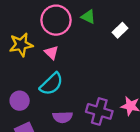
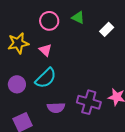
pink circle: (56, 20) -> (49, 21), size x0.7
purple circle: (20, 101) -> (17, 84), moved

